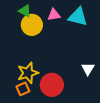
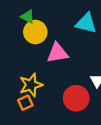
pink triangle: (54, 15) -> (57, 53), moved, size x1.5
red circle: (52, 85) -> (76, 98), moved

